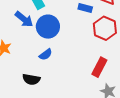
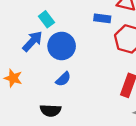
blue arrow: (24, 19) -> (32, 41), turned -78

